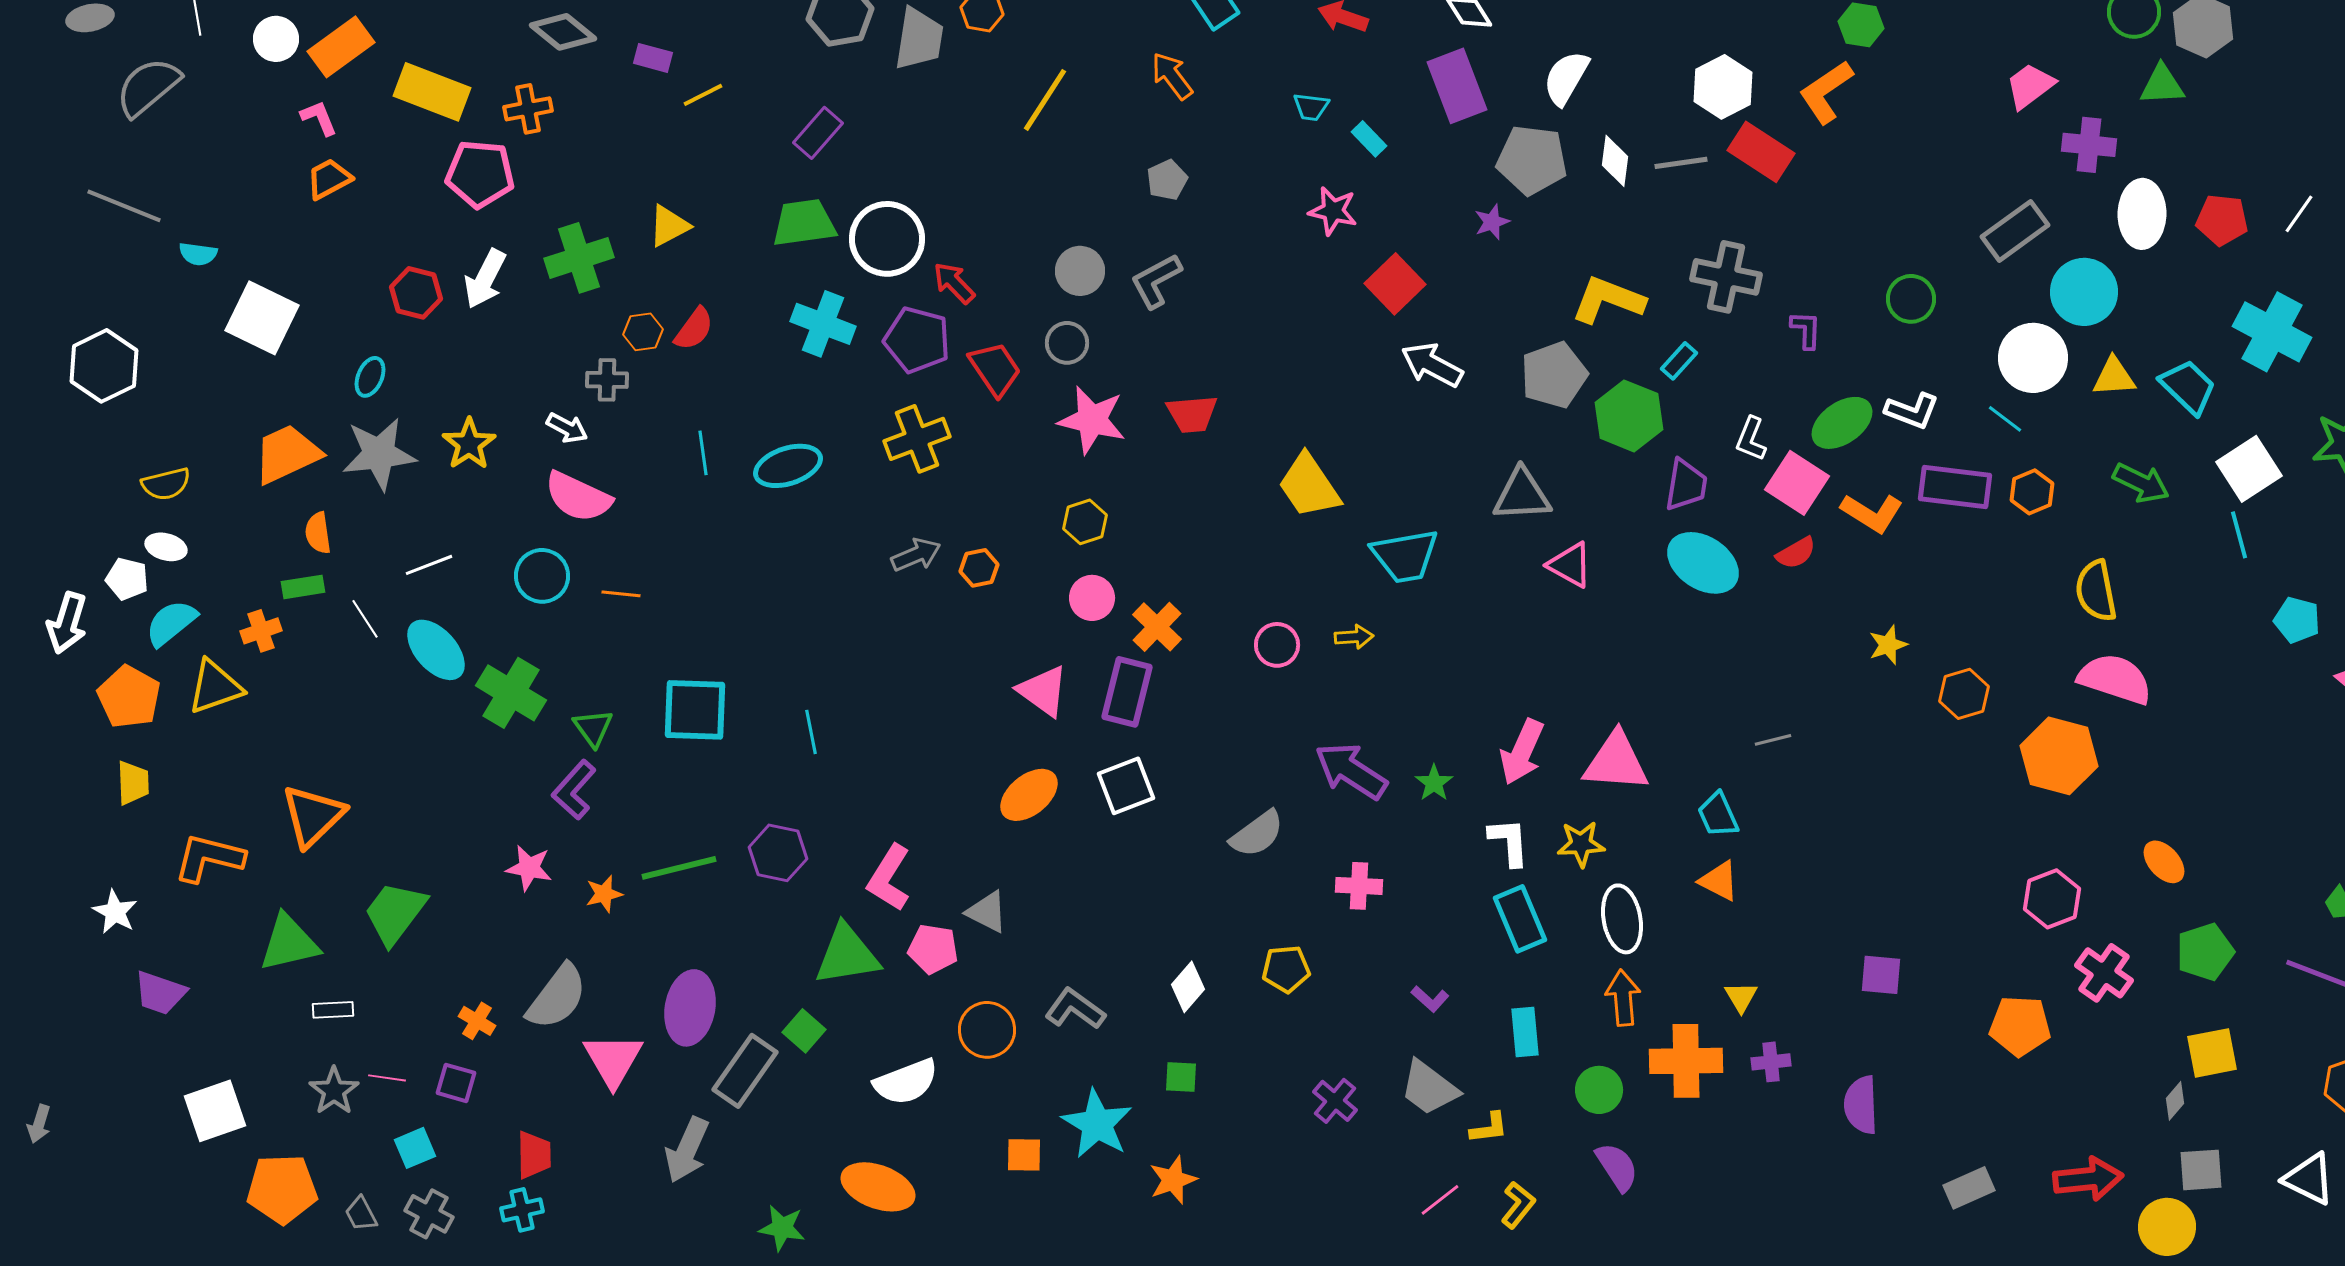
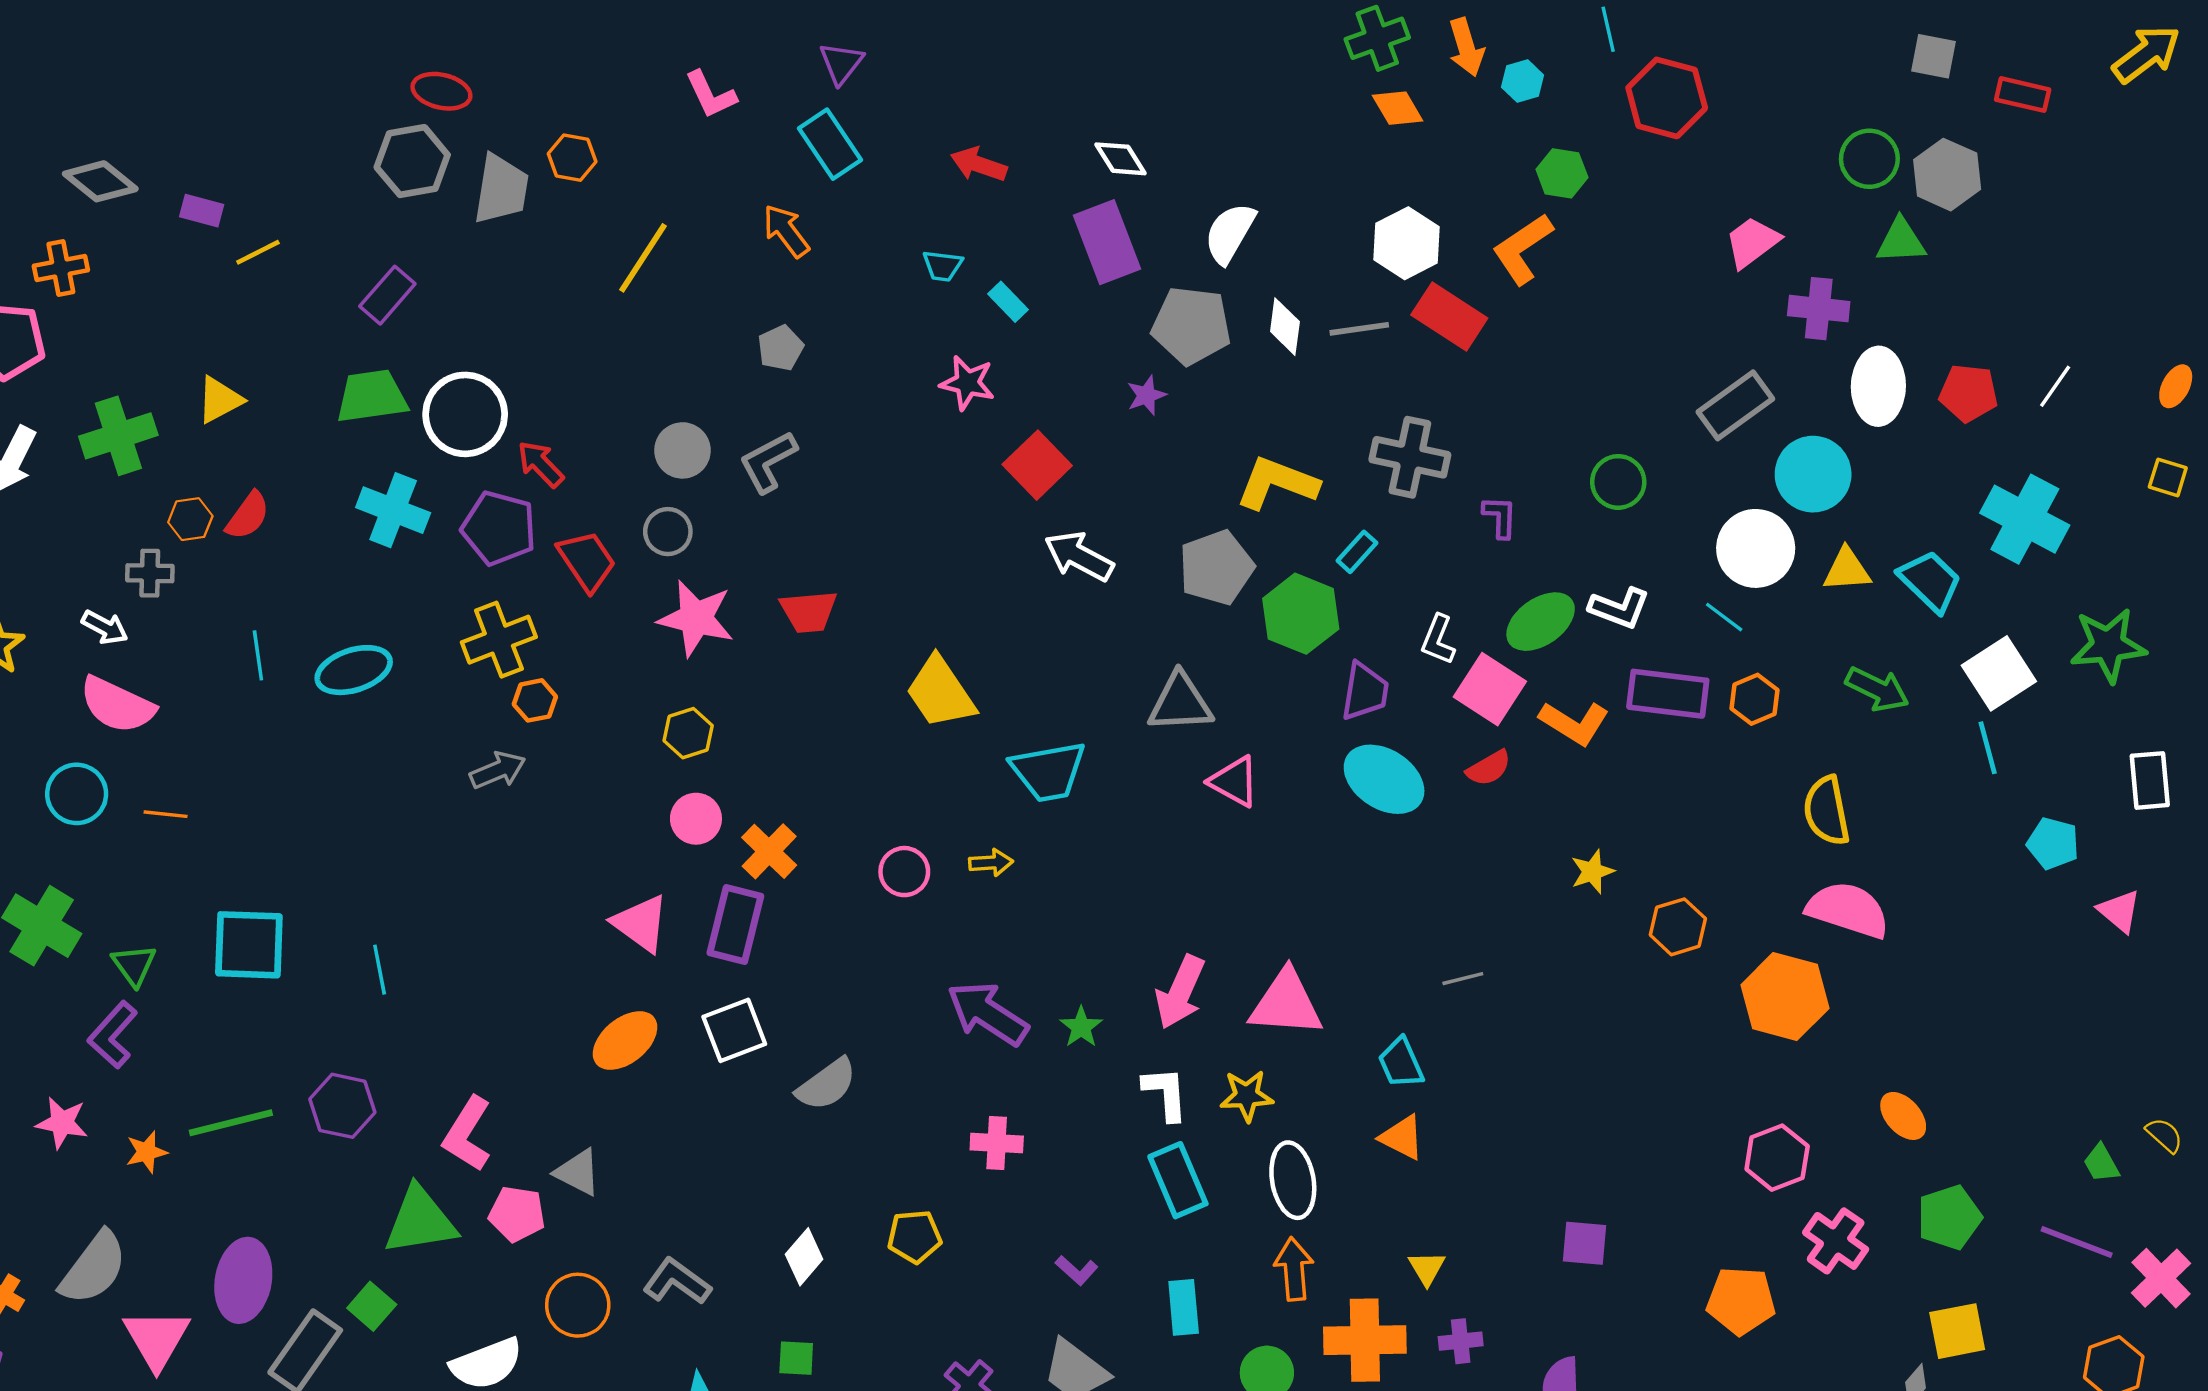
orange hexagon: (979, 568) -> (535, 700), moved
gray semicircle: (1257, 834) -> (827, 1084), moved

